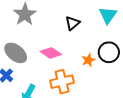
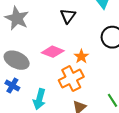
orange star: (88, 60) -> (81, 56), moved

